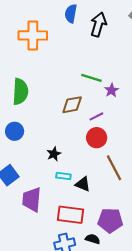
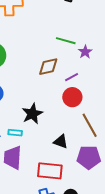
black star: (54, 154) -> (32, 114), size x1.5
cyan rectangle: (63, 176) -> (15, 133), moved
purple pentagon: (110, 220) -> (89, 157), moved

